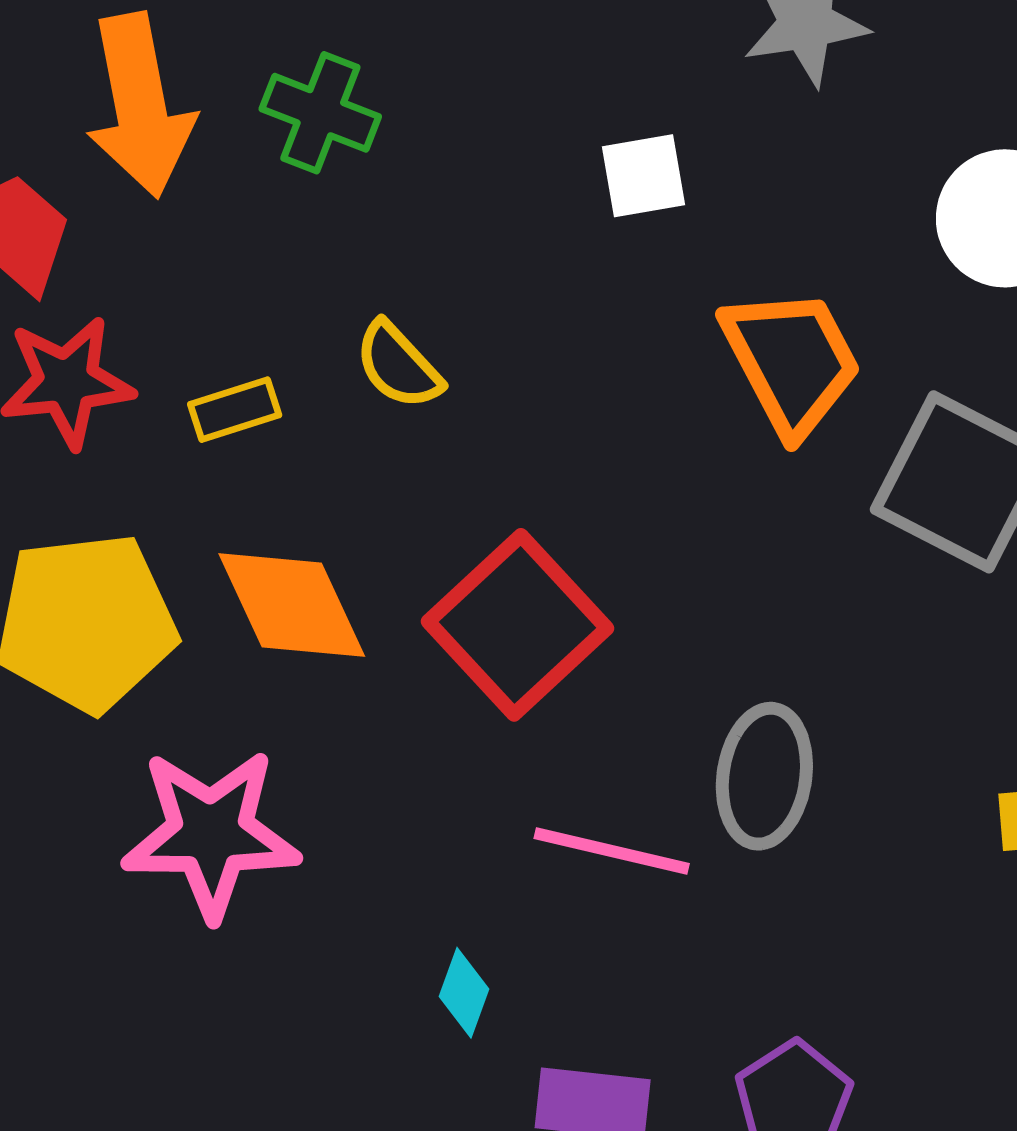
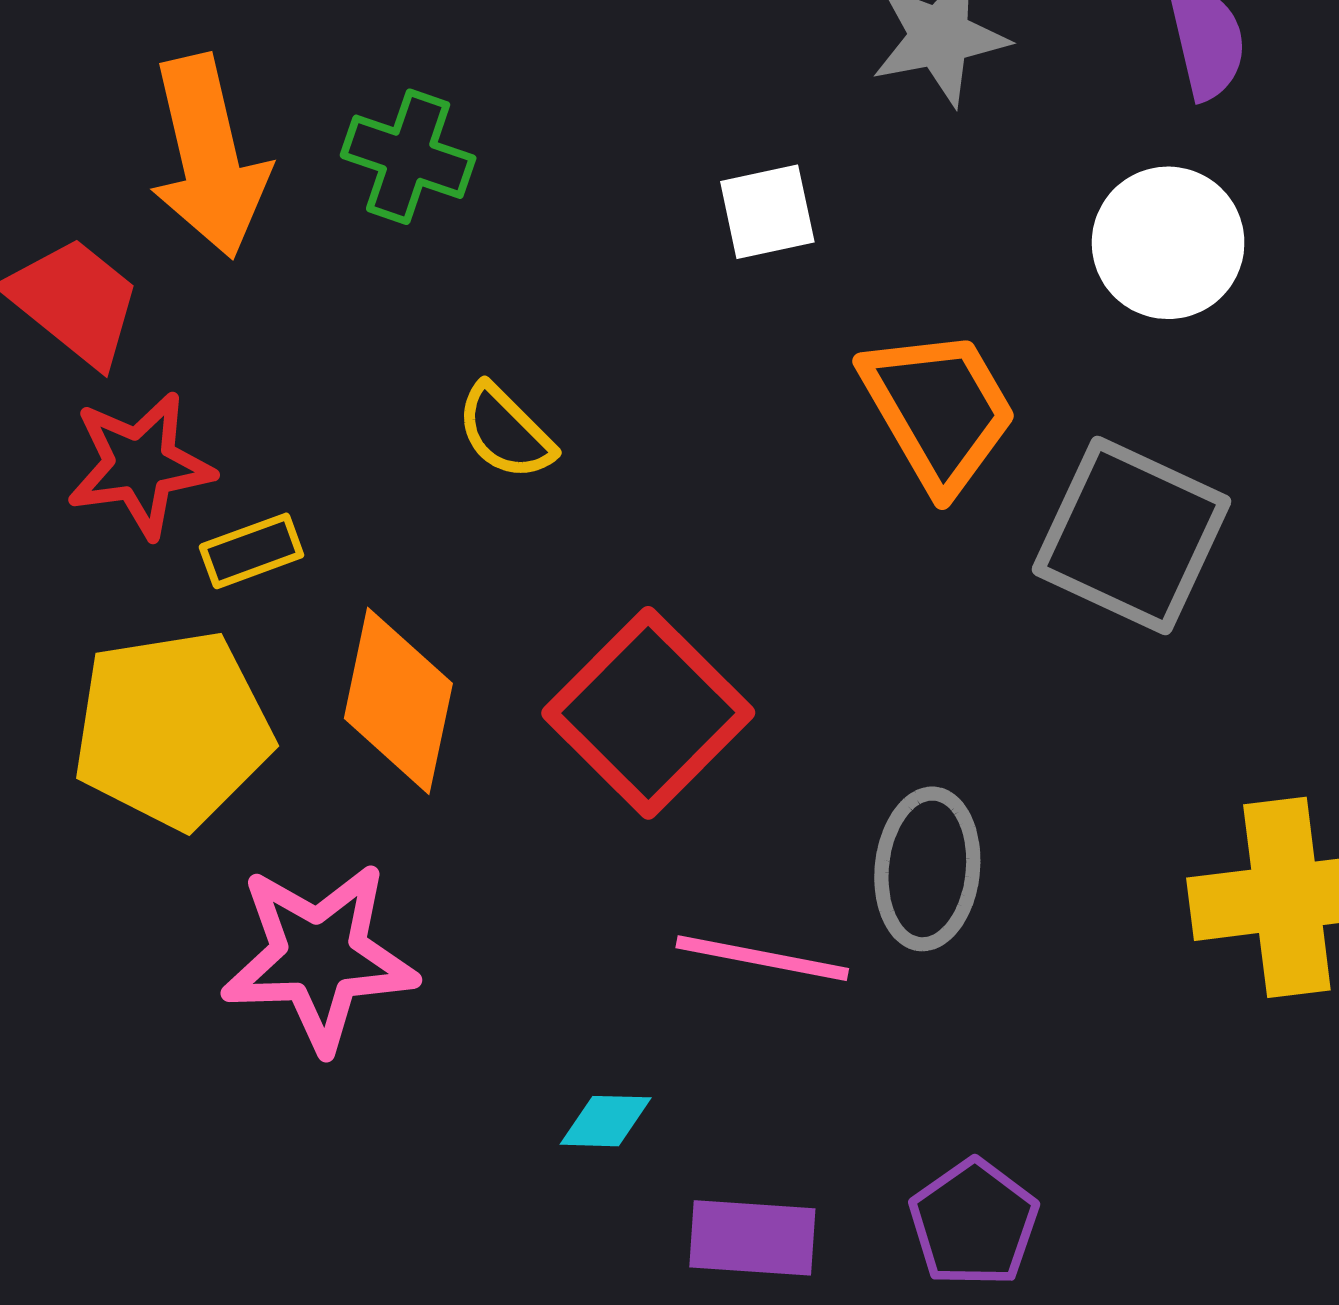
yellow rectangle: (235, 410) -> (251, 551), moved
orange diamond: (292, 605) -> (398, 701), turned 39
cyan diamond: (464, 993) -> (606, 1121), turned 74

